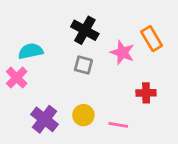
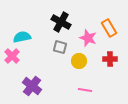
red cross: (146, 93) -> (110, 59), moved
yellow circle: (83, 115) -> (79, 61), moved

